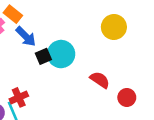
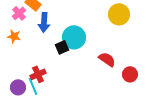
blue arrow: (26, 36) -> (44, 22), turned 48
black square: (43, 56) -> (62, 47), moved

